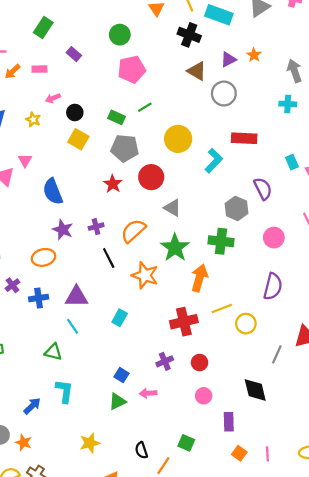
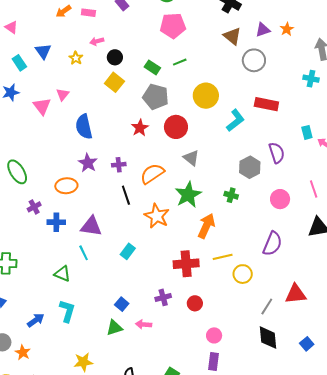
green cross: (221, 241) -> (231, 195), size x0.6
black diamond: (255, 390) -> (268, 338), moved
pink circle: (204, 396) -> (214, 335), moved

